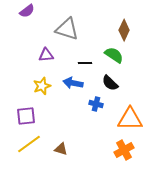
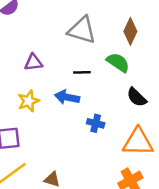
gray triangle: (67, 29) -> (82, 30), moved
black semicircle: (110, 83) -> (137, 97), moved

